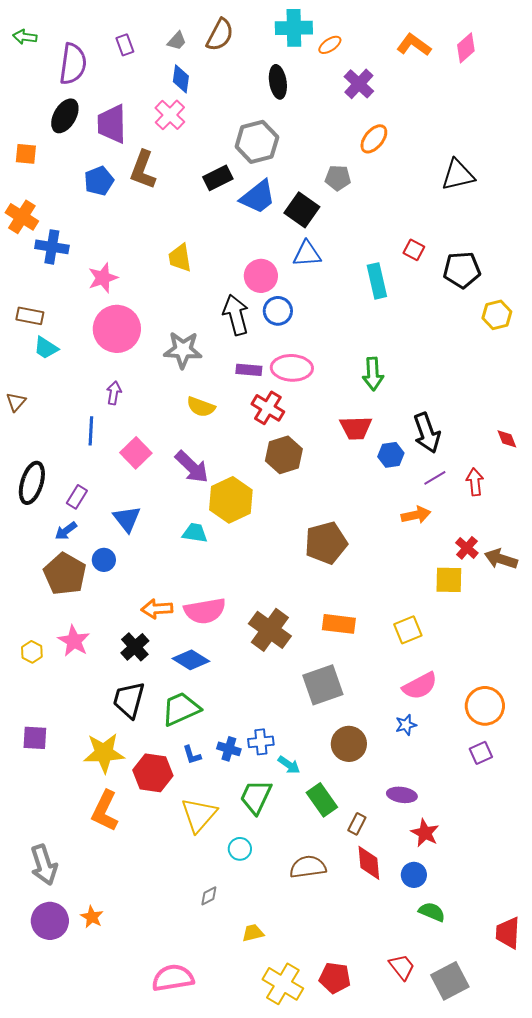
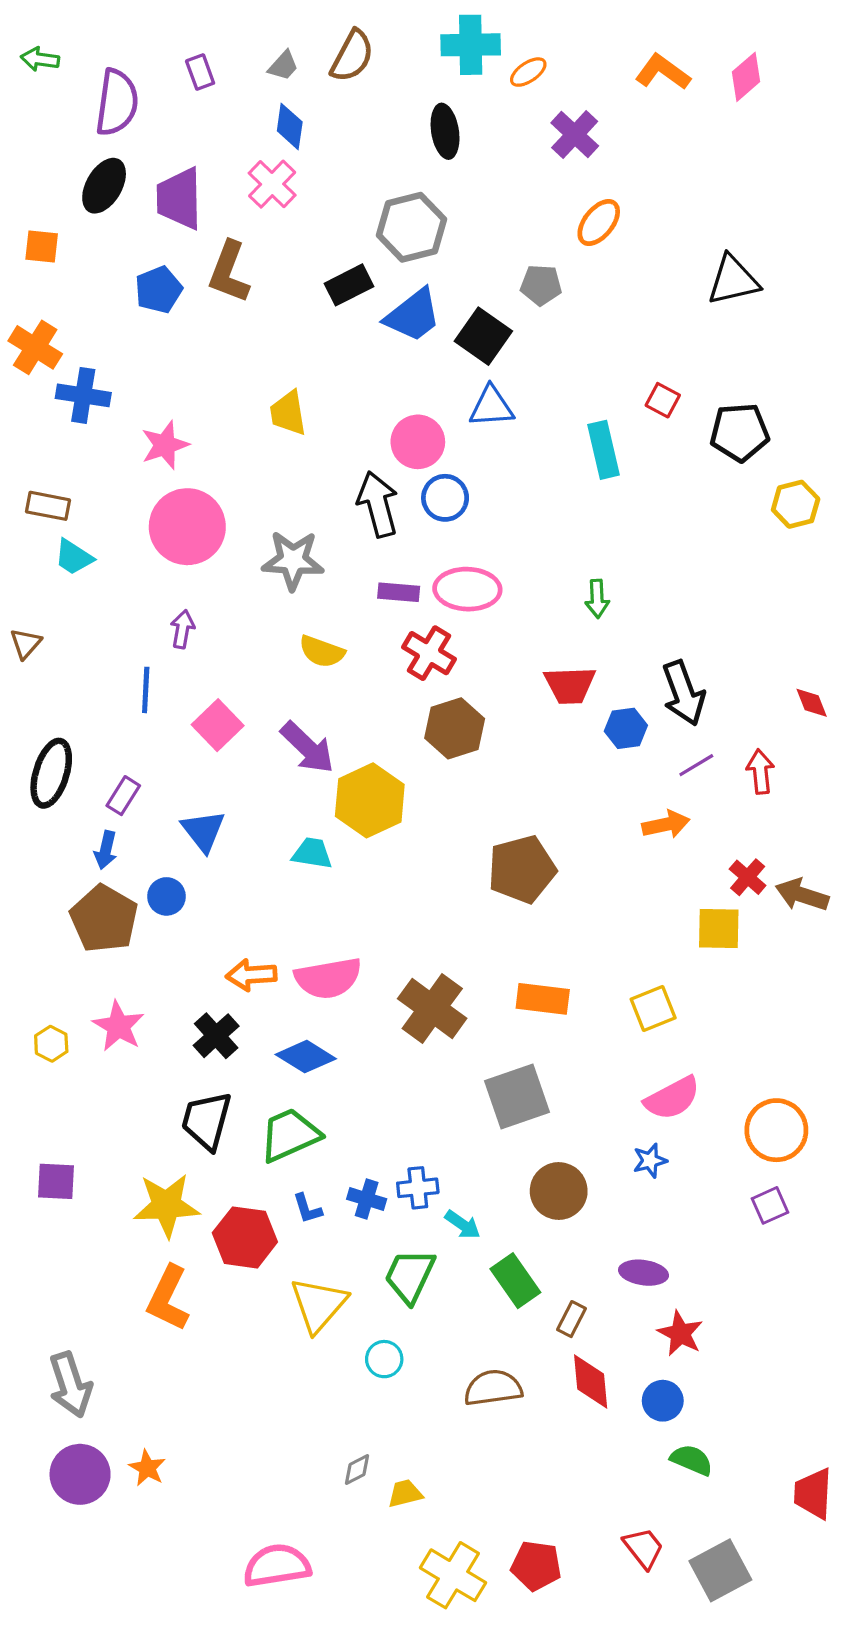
green arrow: (373, 374) -> (597, 599), size x0.7
blue arrow: (66, 531) -> (106, 850), turned -40
gray diamond: (209, 896) -> (357, 1470), moved

